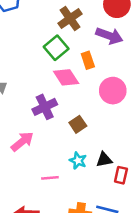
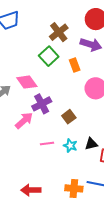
pink diamond: (66, 77) -> (27, 82), moved
pink arrow: (22, 141) -> (24, 120), moved
pink line: (50, 178) -> (47, 144), moved

